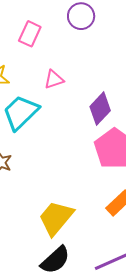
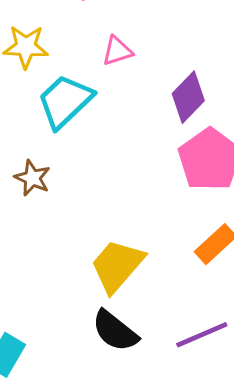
black semicircle: (55, 260) -> (115, 331), turned 80

